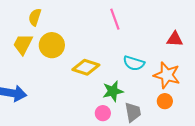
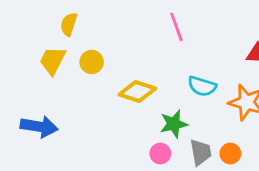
yellow circle: (52, 45) -> (92, 62), size x0.7
orange circle: (165, 101) -> (230, 154), moved

